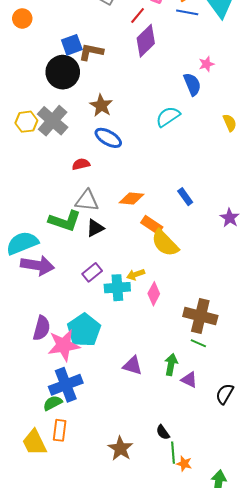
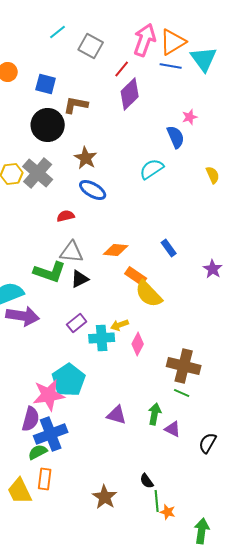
blue square: (72, 45) -> (46, 84), moved, turned 35
purple semicircle: (41, 328) -> (31, 419), moved

